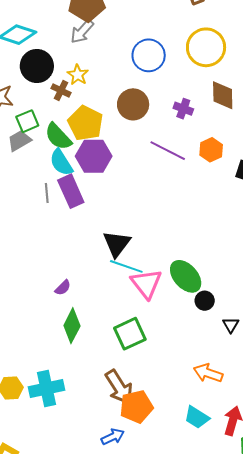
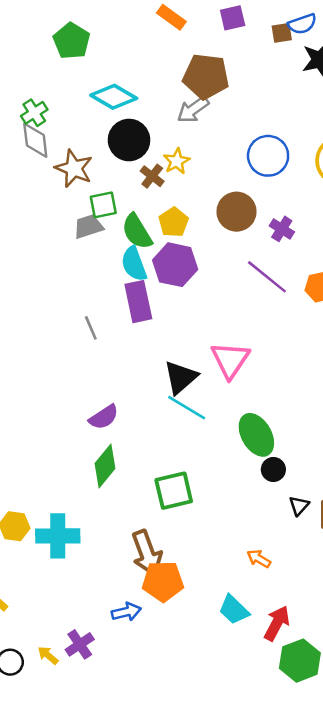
purple cross: (183, 109) -> (282, 229), moved
yellow pentagon: (85, 123) -> (174, 222), size x0.7
gray line: (47, 193) -> (91, 328), moved, turned -30
pink triangle: (146, 284) -> (230, 360), moved
purple semicircle: (63, 288) -> (104, 417), size x1.4
orange arrow: (208, 373) -> (259, 559), size x0.7

